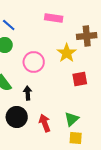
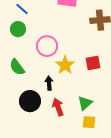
yellow star: (67, 53) -> (65, 65), moved
black arrow: (28, 93) -> (49, 83), moved

